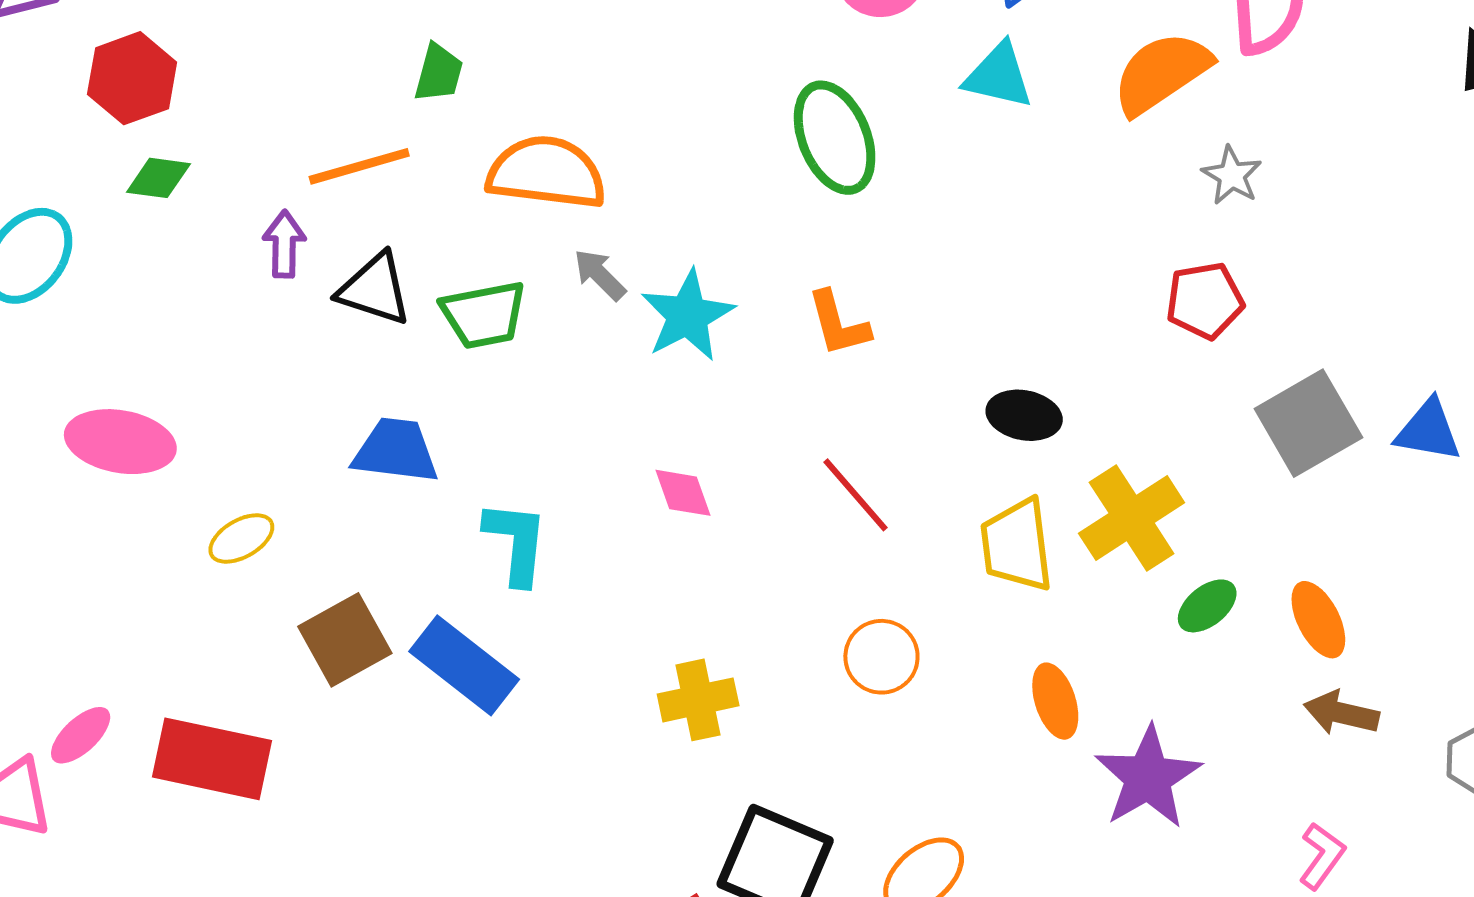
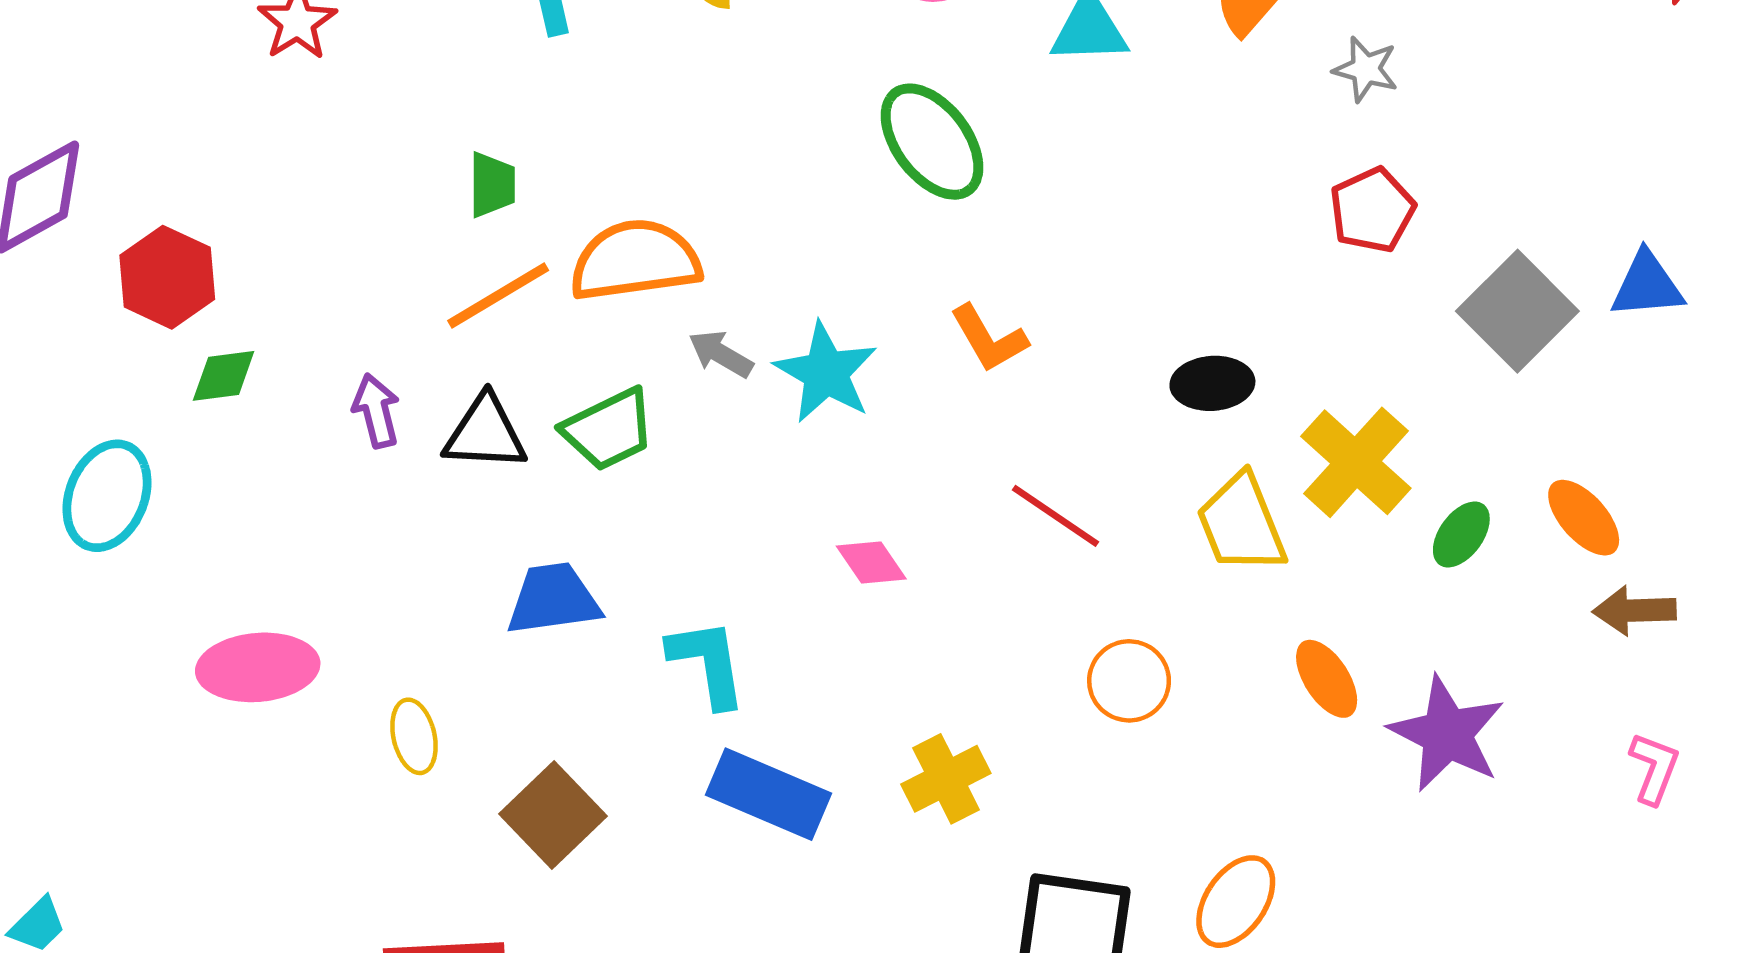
orange line: (359, 166) -> (498, 296), moved
yellow ellipse: (241, 538) -> (414, 736), turned -58
blue rectangle: (464, 665) -> (769, 794), moved

